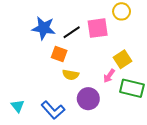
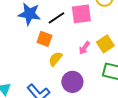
yellow semicircle: (71, 75) -> (55, 59), turned 119
pink arrow: (109, 76) -> (84, 48), moved

